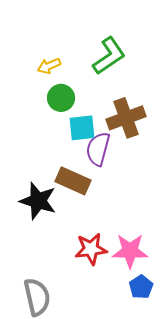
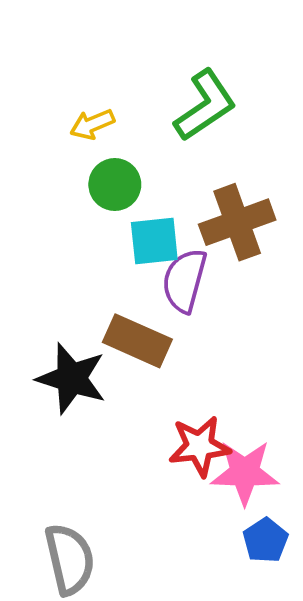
red star: (91, 249) -> (200, 446), moved

